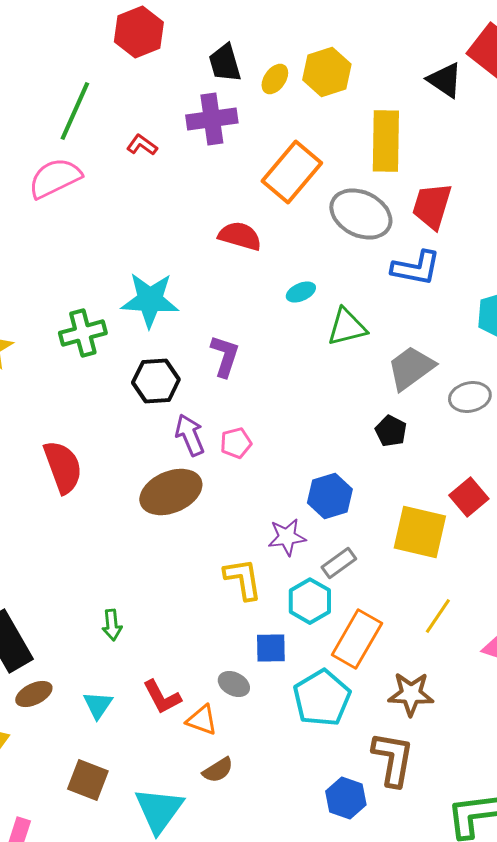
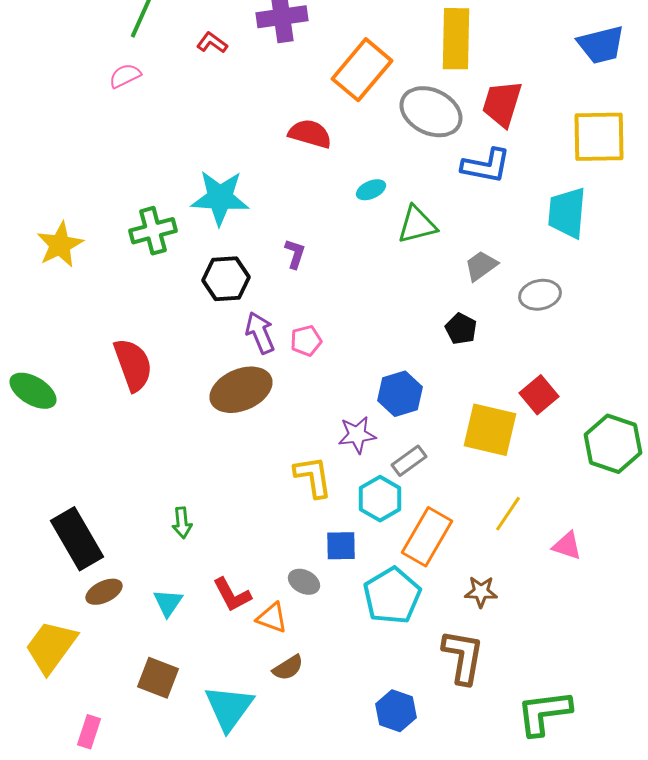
pink semicircle: (55, 178) -> (125, 76), size x0.6
purple L-shape: (225, 356) -> (295, 254), size x0.7
gray trapezoid: (411, 368) -> (481, 266), size x0.7
brown star: (411, 694) -> (481, 592), size x0.7
blue hexagon: (346, 798) -> (396, 711), moved

